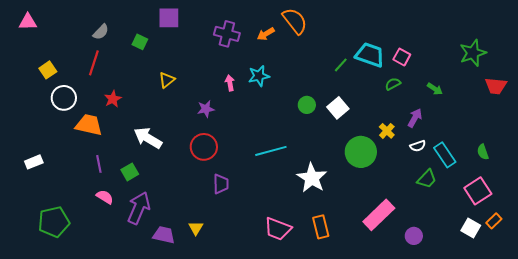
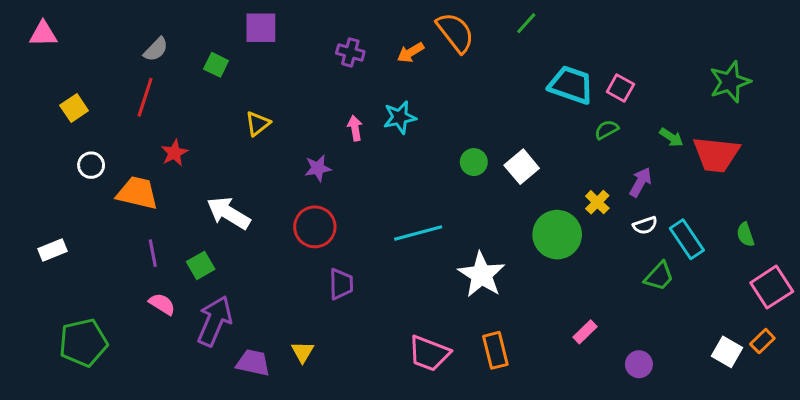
purple cross: (227, 34) -> (350, 52), size x0.7
green line: (341, 65) -> (526, 23), moved
red trapezoid: (496, 86) -> (716, 154), moved, size x1.4
white circle: (64, 98) -> (91, 165), moved, size x0.7
pink square: (478, 191) -> (772, 287), moved
pink rectangle: (379, 215) -> (585, 332), size x0.5

